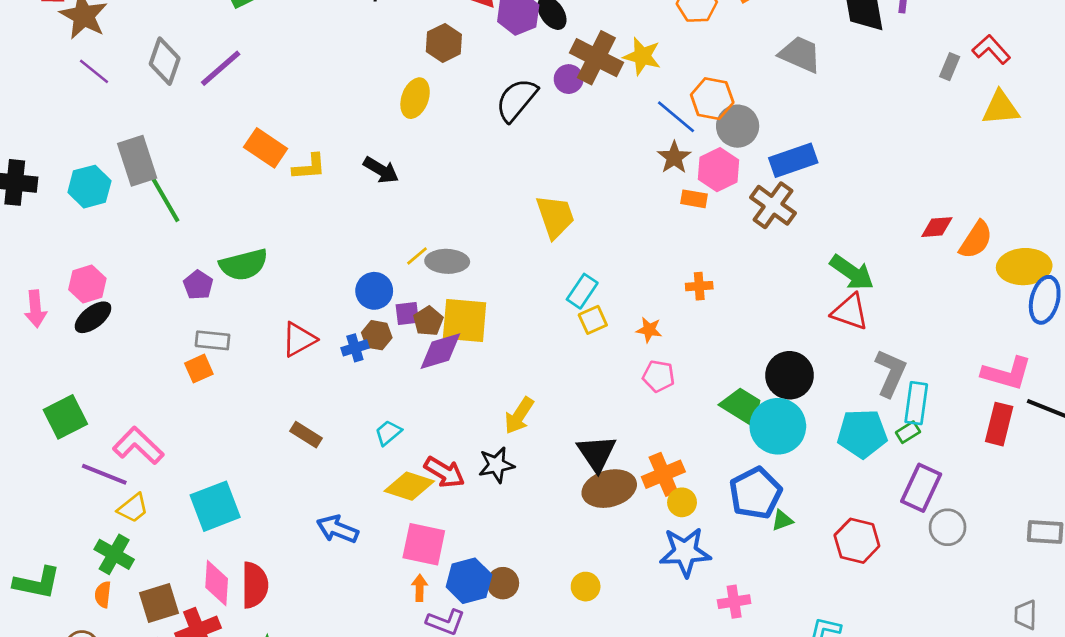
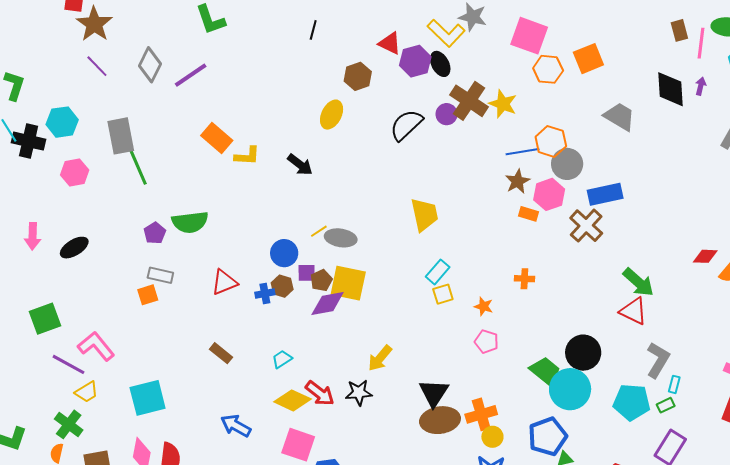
blue line: (676, 117) -> (522, 152), turned -56
cyan hexagon: (89, 187) -> (62, 122), moved
pink hexagon: (87, 284) -> (75, 172), moved
cyan rectangle: (916, 403) -> (674, 384), size x0.6

